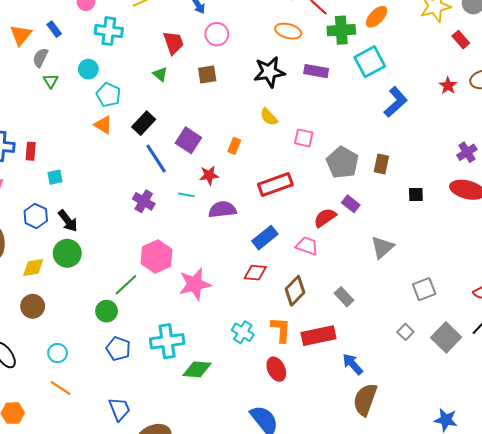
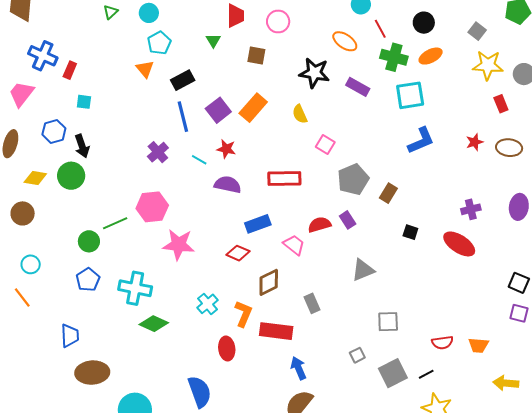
orange rectangle: (234, 146) -> (253, 108), moved, size x1.8

